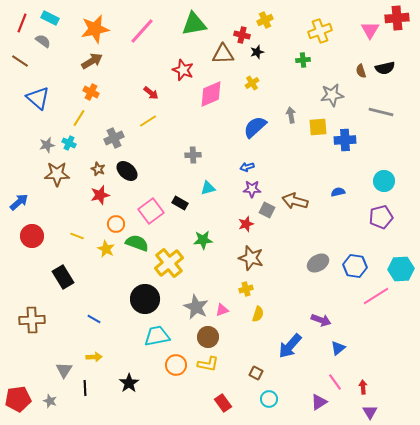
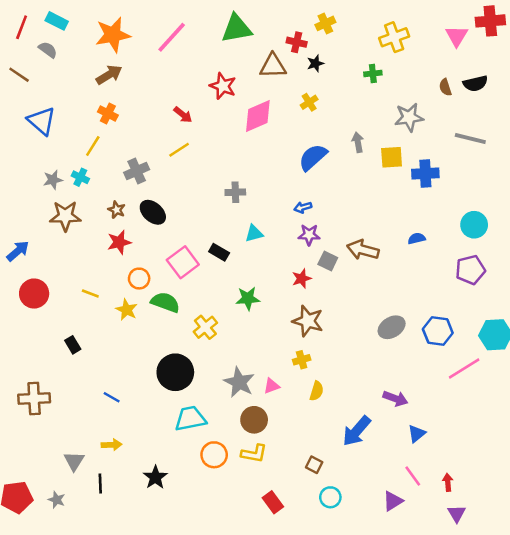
yellow cross: (169, 263) -> (205, 327), size x0.7
black rectangle: (63, 277) -> (73, 345), size x0.6

